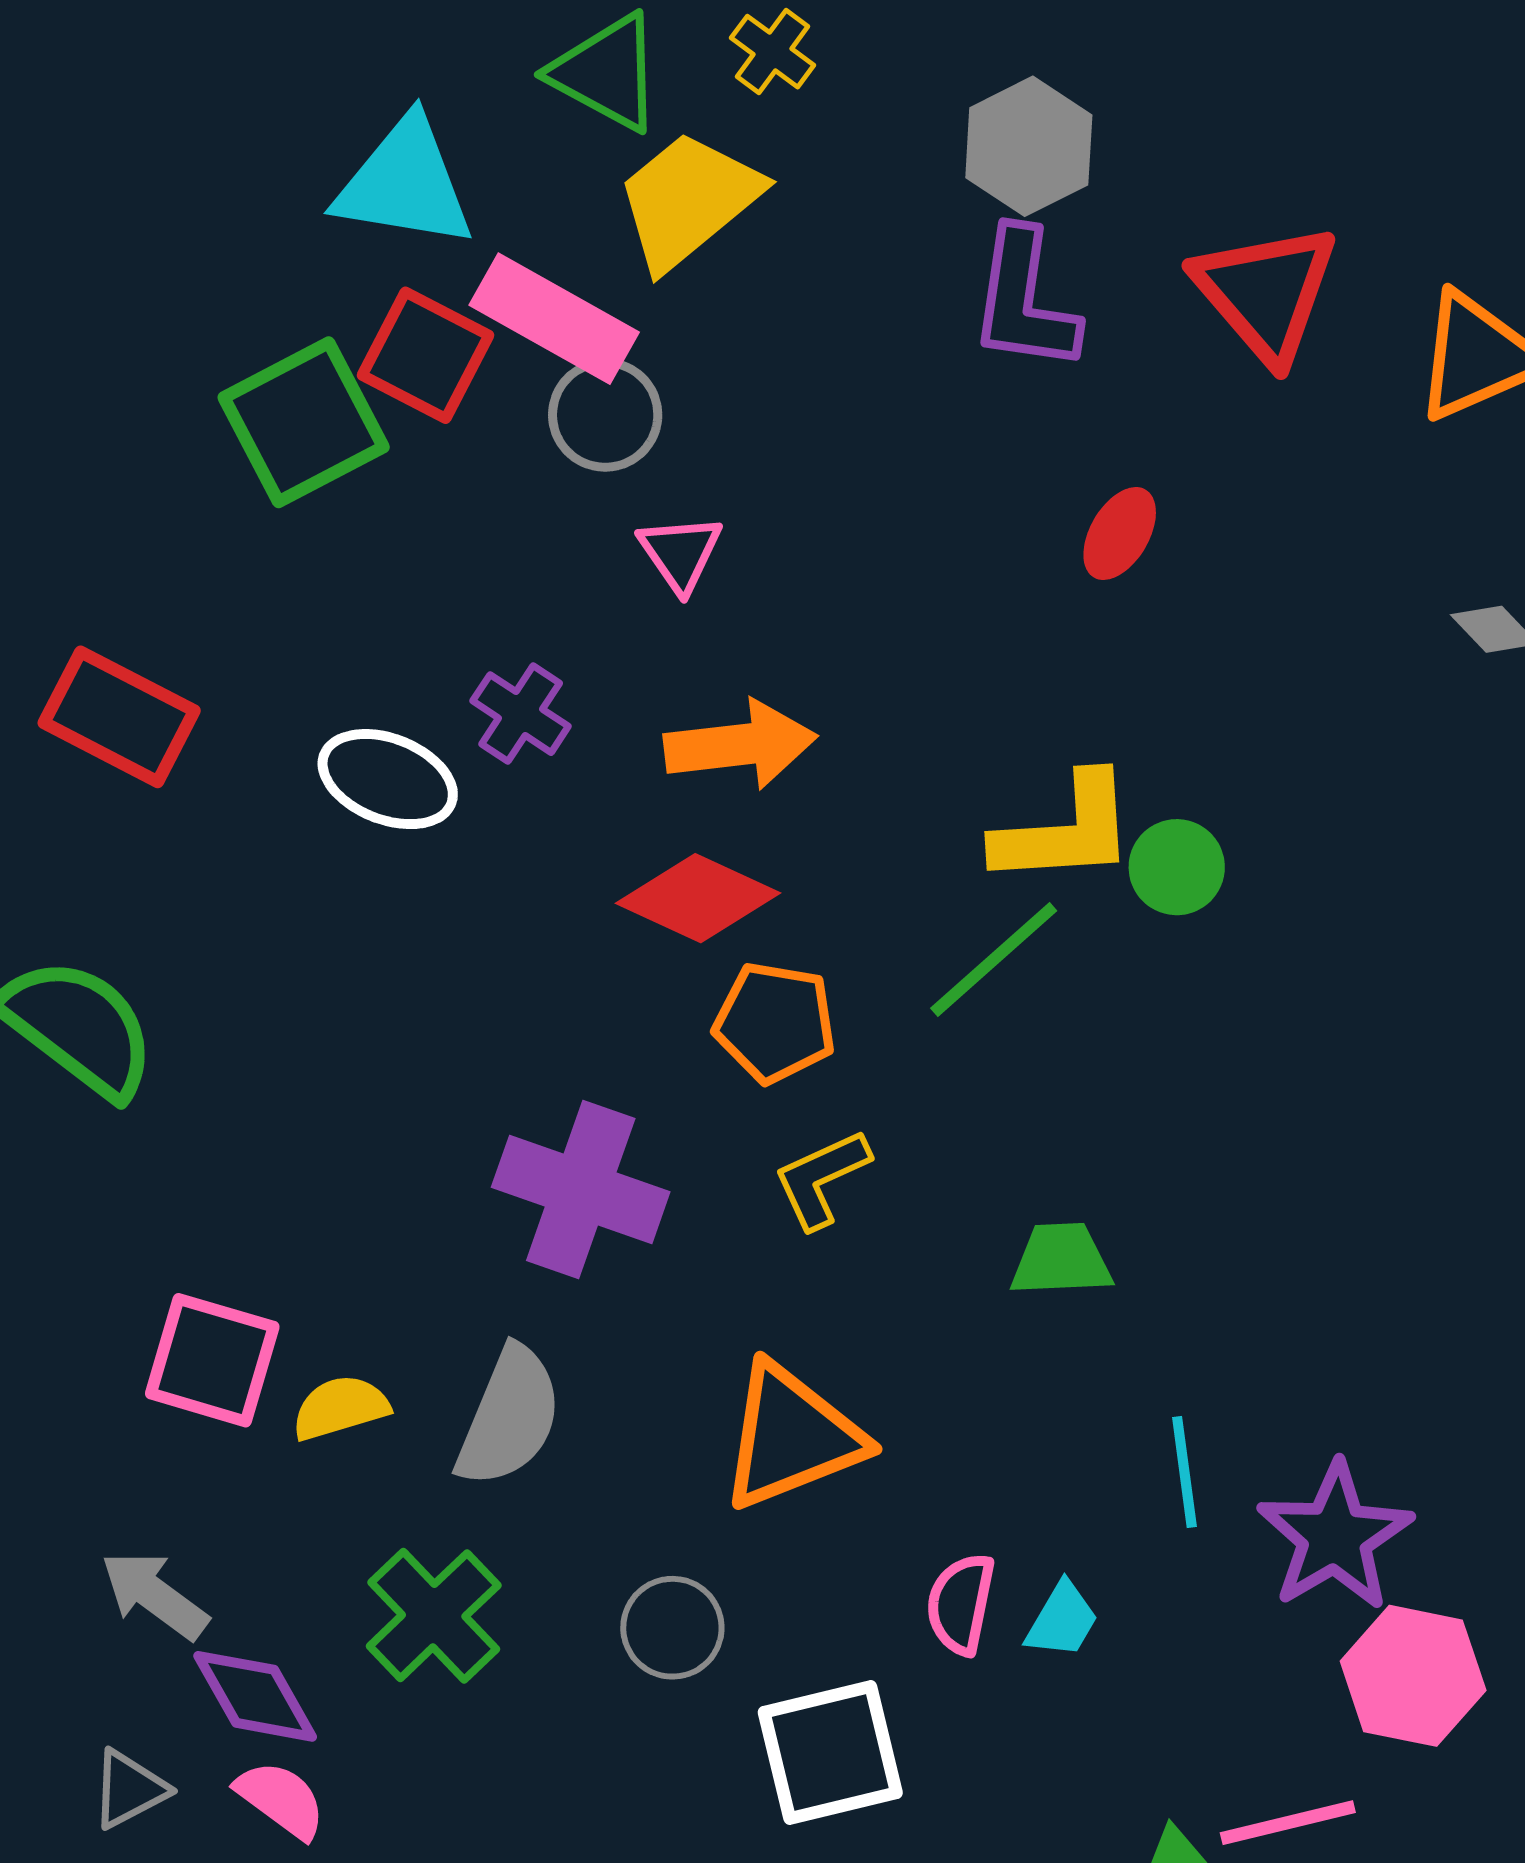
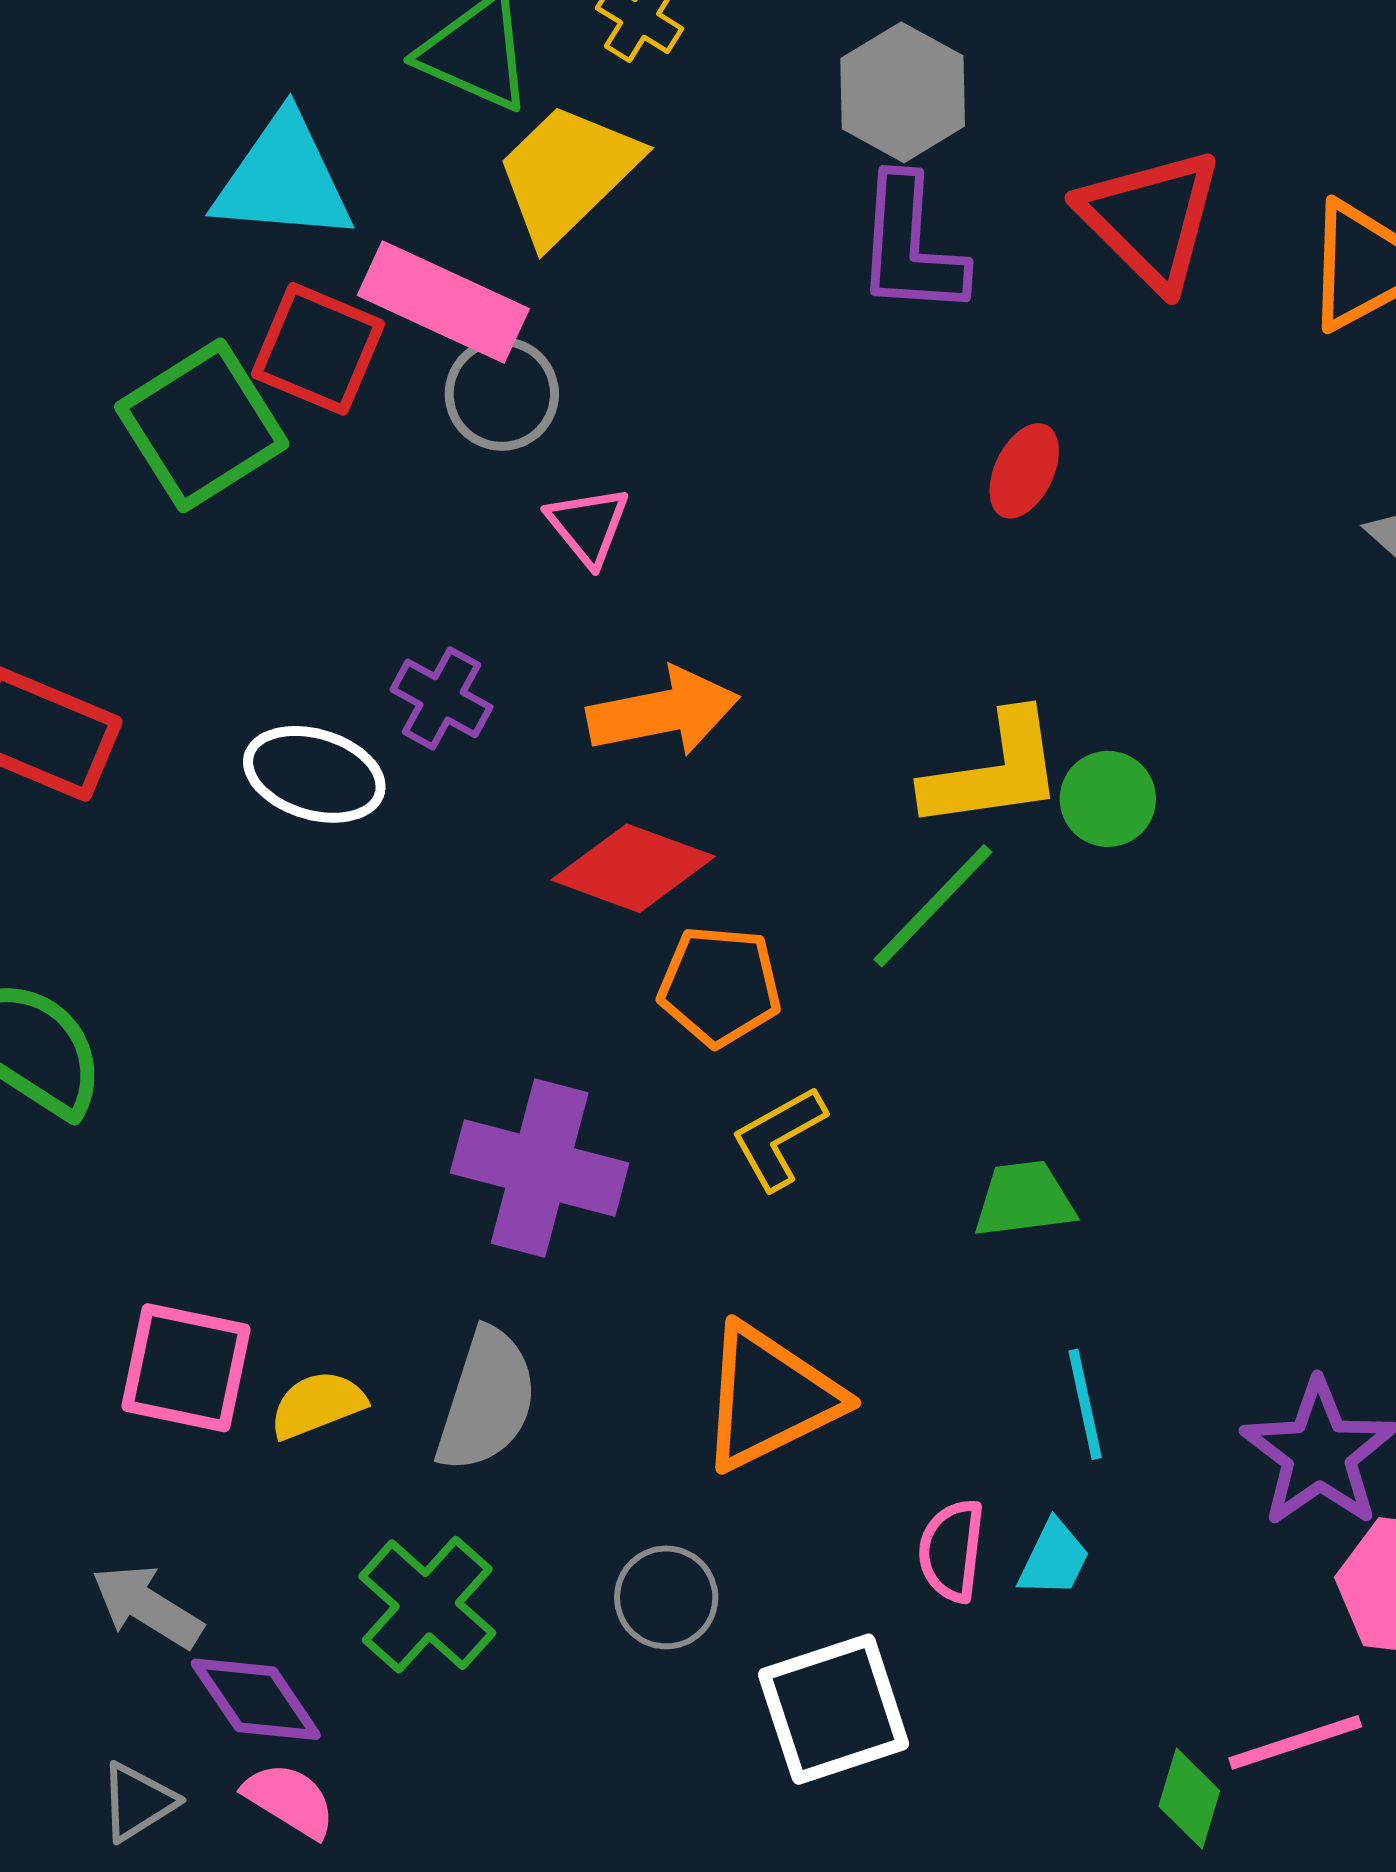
cyan line: (1184, 1472) -> (1085, 1404), moved

